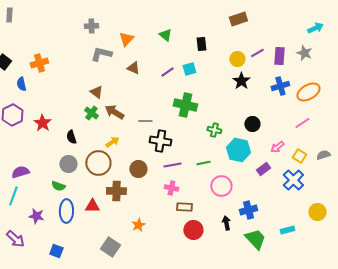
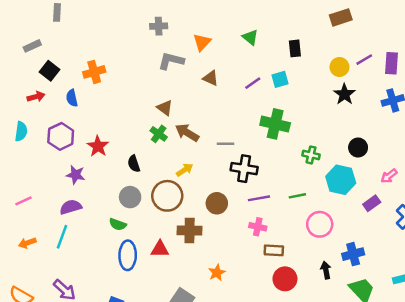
purple star: (36, 216) -> (76, 175), moved

